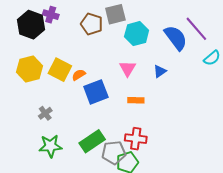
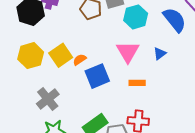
pink triangle: (128, 68) -> (128, 52), size x1.4
yellow square: (60, 70) -> (61, 55), turned 30
gray cross: (45, 113) -> (48, 99), size x1.6

